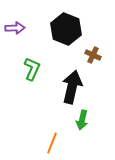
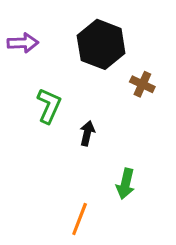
black arrow: (72, 87) -> (87, 133), moved, size x0.5

